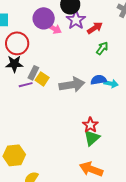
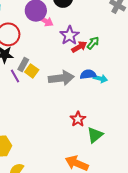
purple star: (76, 20) -> (69, 35), moved
red arrow: (95, 28) -> (79, 47), moved
purple line: (26, 85) -> (15, 76), turned 72
green triangle: (92, 138) -> (95, 135), moved

